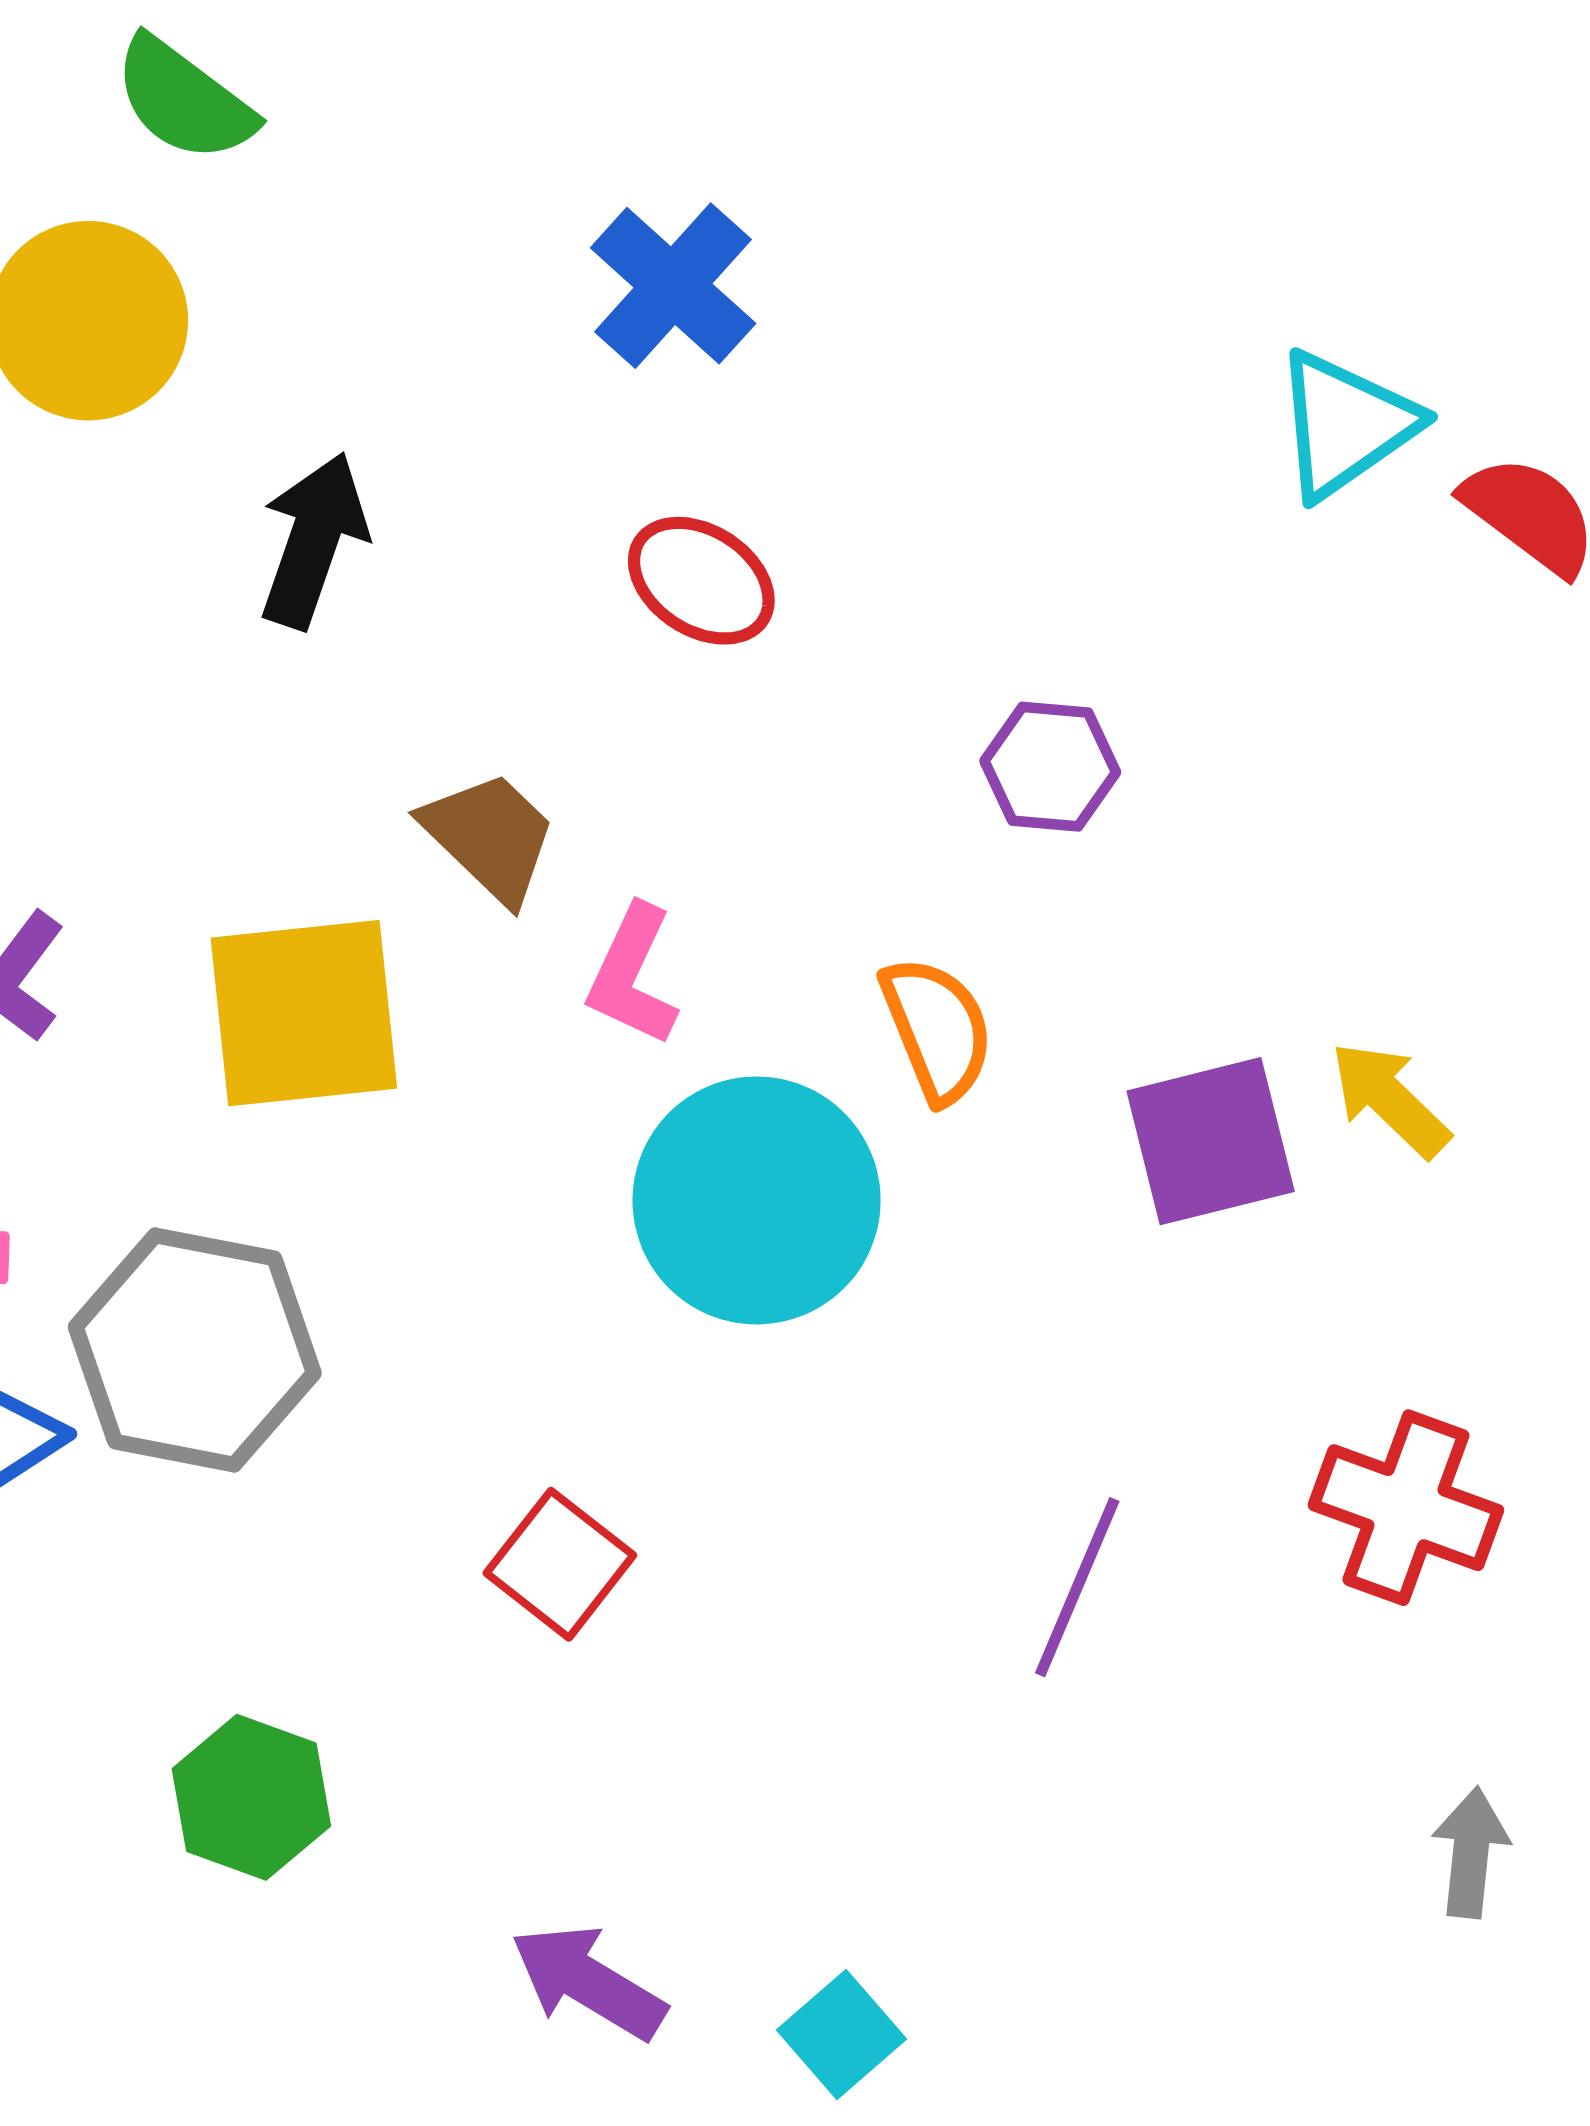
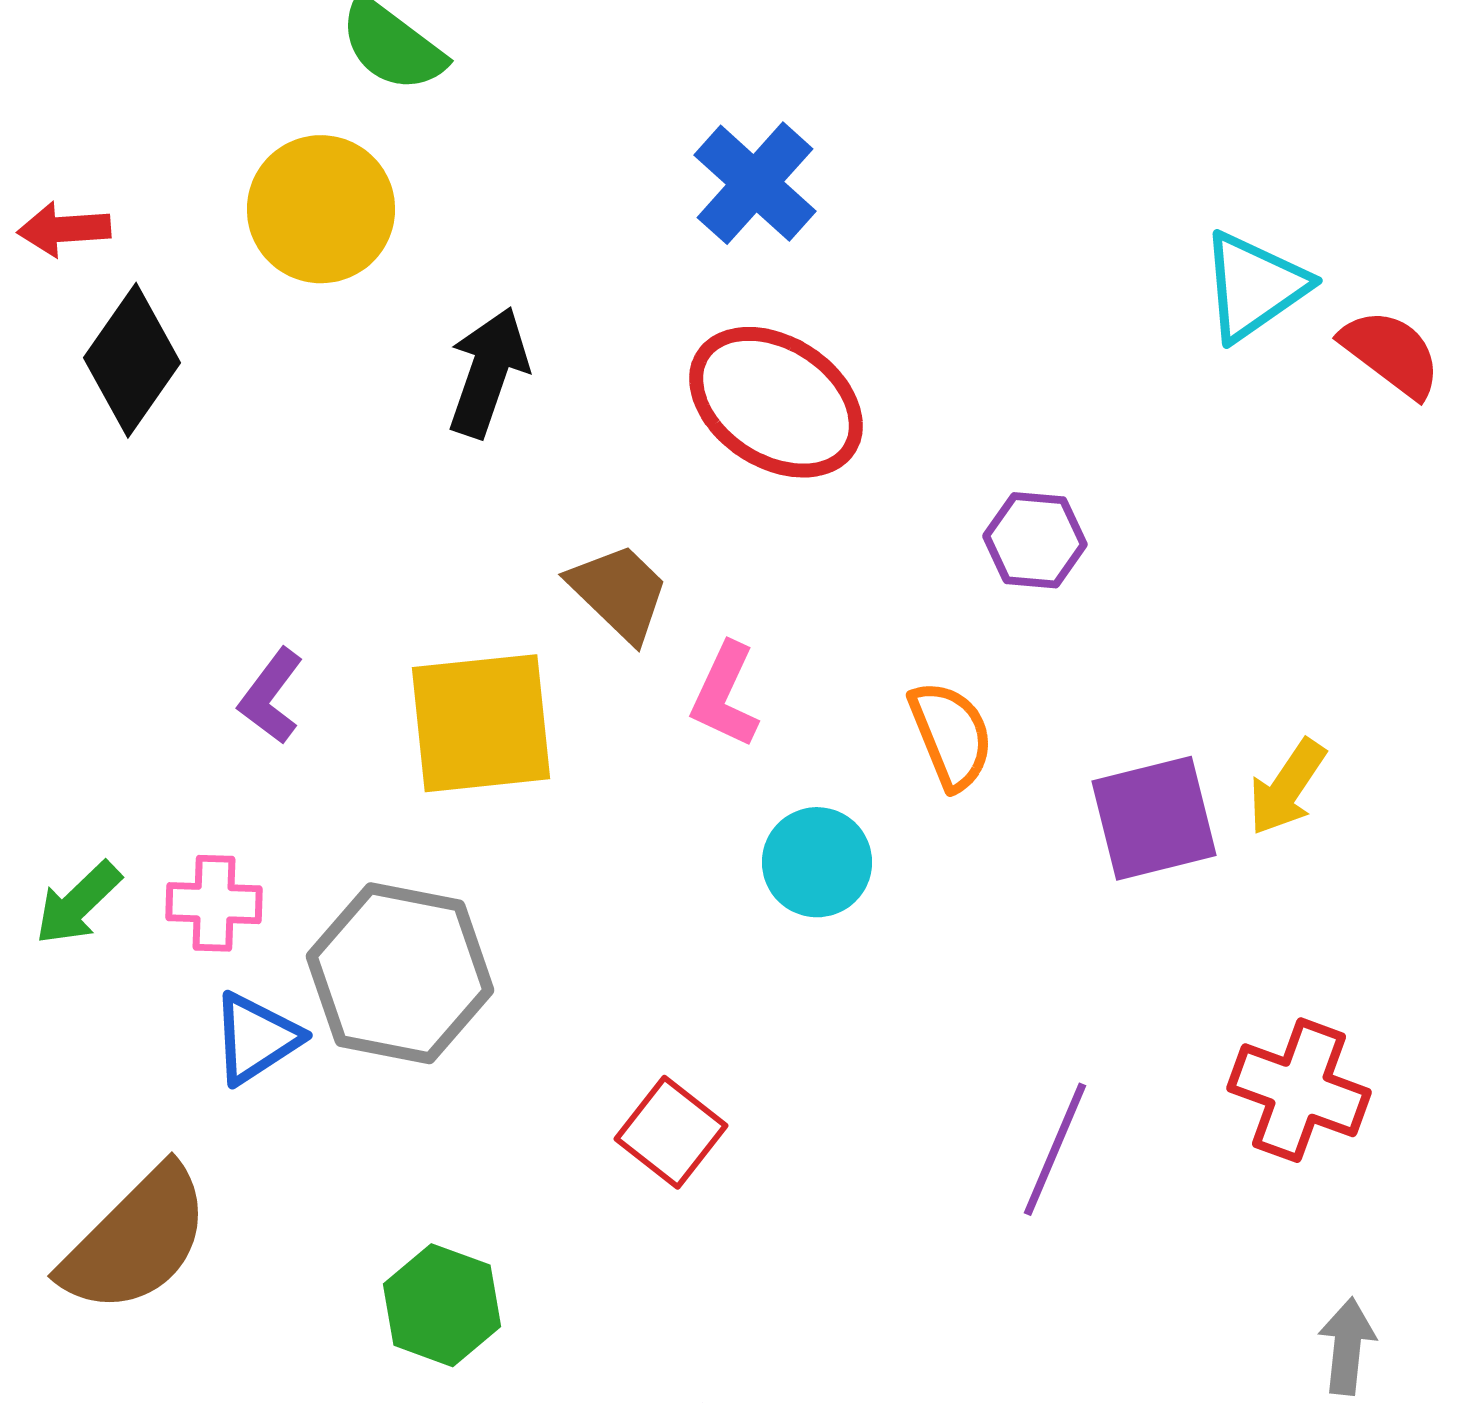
red ellipse: (701, 581) -> (776, 402), size x1.6
yellow arrow: (1390, 1099) -> (1287, 787), turned -100
cyan circle: (757, 1200) -> (817, 862), size x0.6

